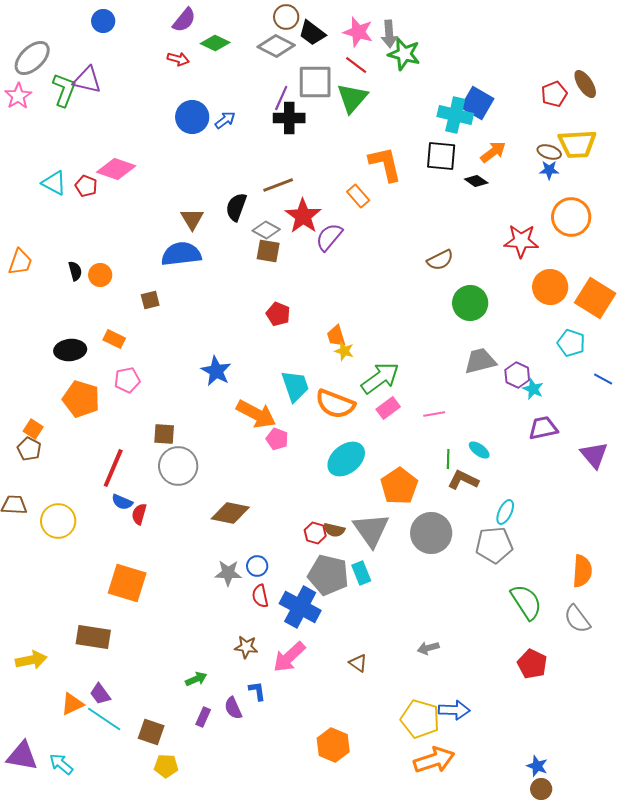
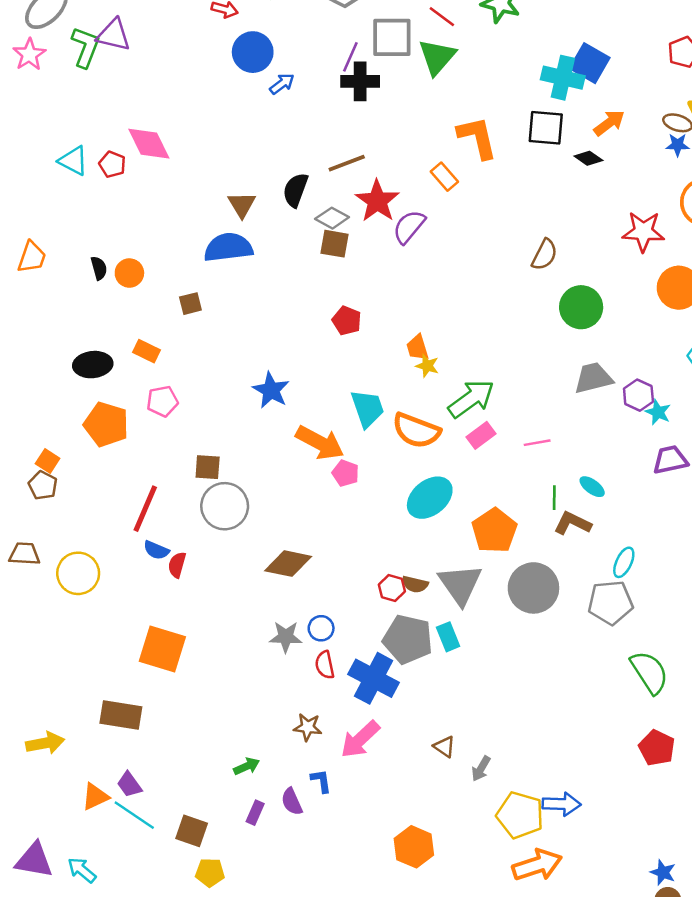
blue circle: (192, 117) -> (253, 52), moved
pink diamond: (116, 169) -> (149, 144), turned 45
brown semicircle: (440, 260) -> (544, 255), turned -36
gray arrow: (428, 648) -> (481, 769), moved, turned -45

